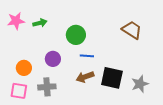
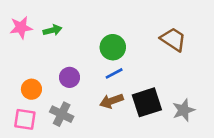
green circle: (76, 35) -> (113, 47), moved
blue line: (87, 56) -> (114, 73), turned -32
black square: (112, 78) -> (147, 102), turned -30
gray cross: (47, 87) -> (62, 114), turned 30

